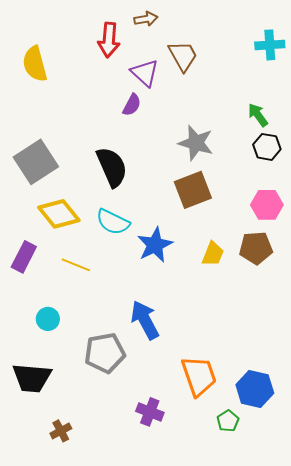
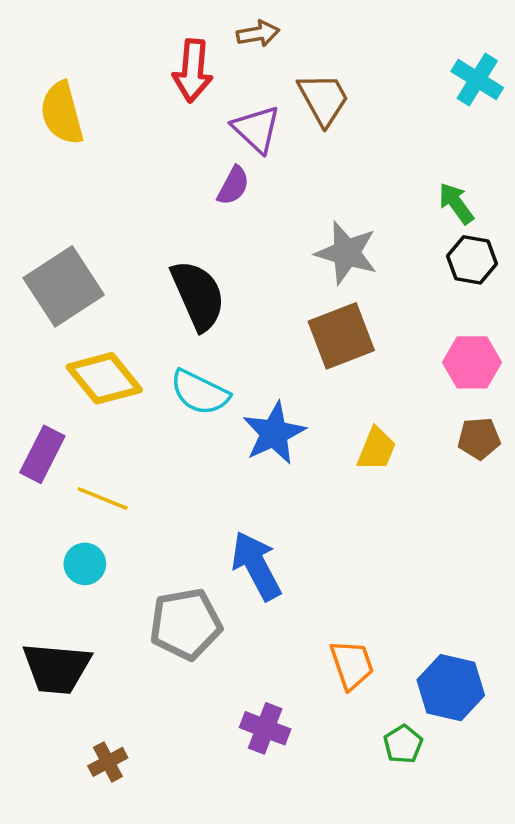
cyan cross: (270, 45) -> (477, 80), turned 36
brown pentagon: (256, 248) -> (479, 438), moved, size x0.7
yellow line: (76, 265) -> (103, 498), moved
orange trapezoid: (199, 376) -> (352, 665), size x0.7

